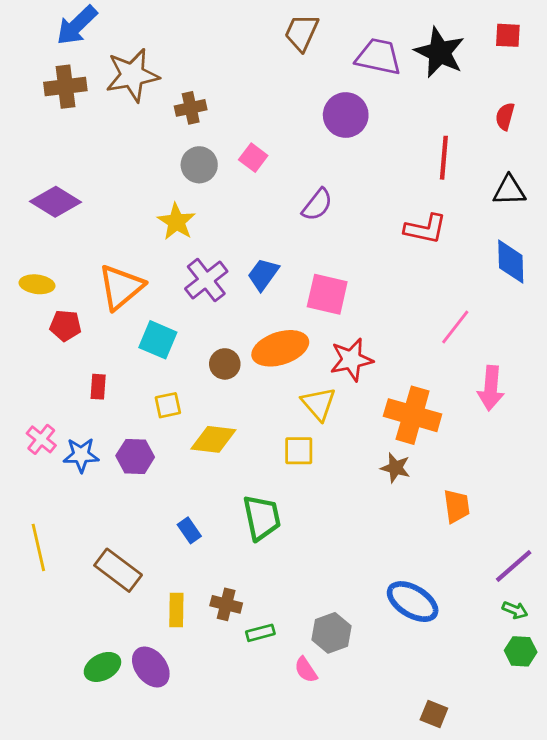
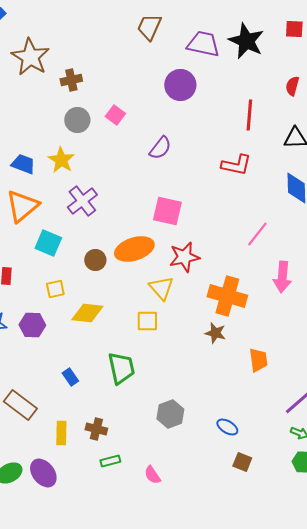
brown star: (132, 75) -> (30, 57), turned -30
blue trapezoid: (263, 274) -> (23, 164), moved, turned 75
blue ellipse: (413, 602) -> (227, 427), size x0.6
green rectangle: (260, 633) -> (110, 461), moved
gray hexagon: (331, 633) -> (170, 414), moved
brown square: (434, 714) -> (242, 462), moved

